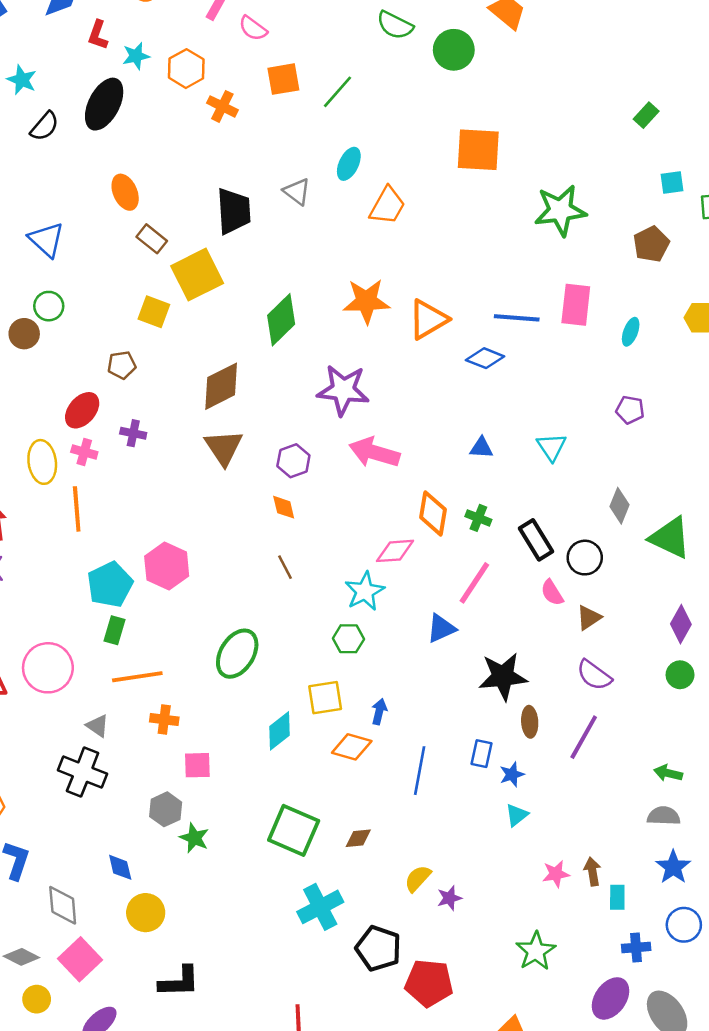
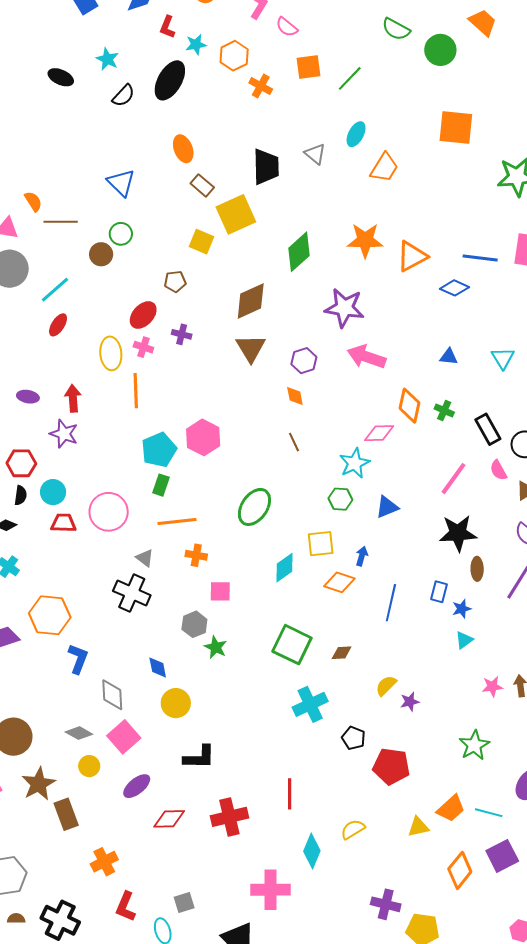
pink line: (474, 583) -> (454, 479), moved
blue triangle: (441, 628) -> (387, 507), moved
black pentagon: (378, 948) -> (353, 738), size x0.7

